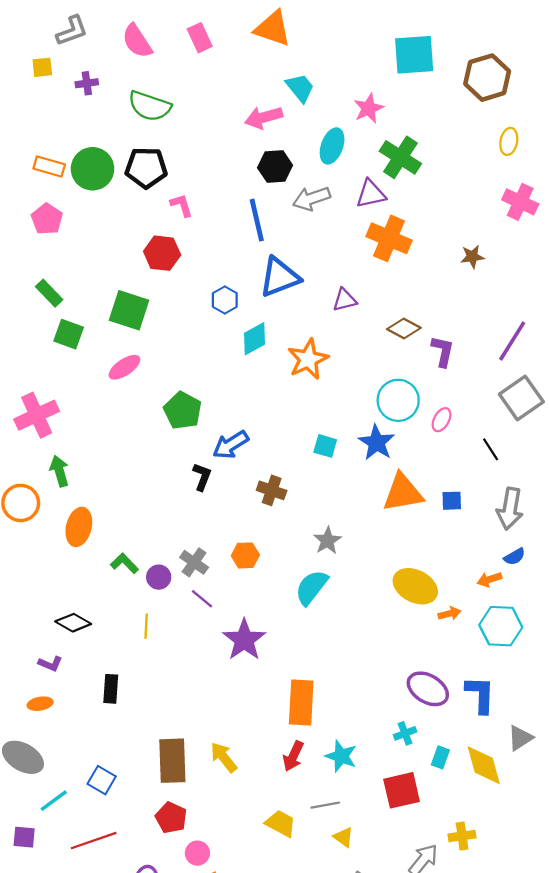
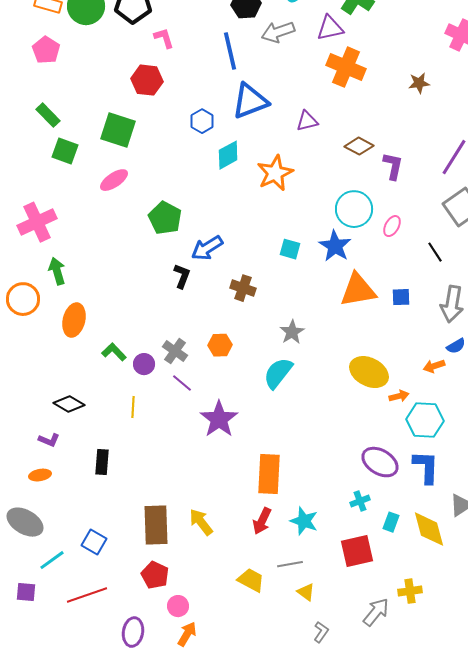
cyan hexagon: (501, 626) -> (425, 420), moved

